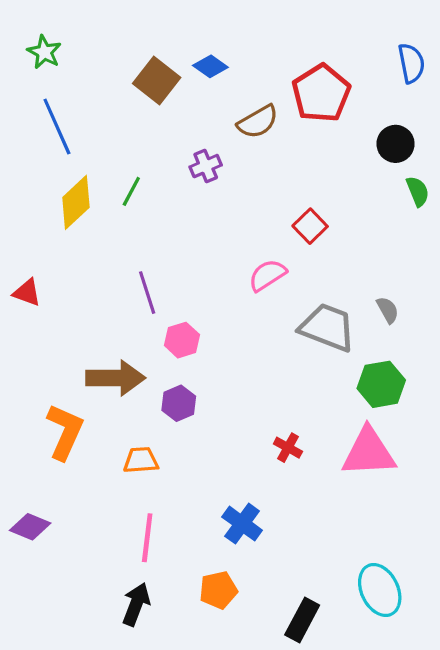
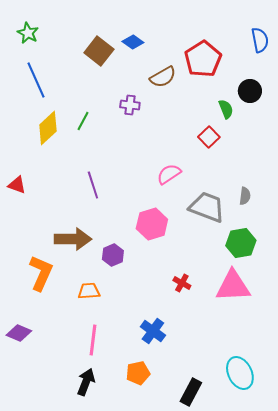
purple cross: (206, 166) -> (130, 105), turned 30
green semicircle: (418, 191) -> (226, 109), moved
red square: (310, 226) -> (209, 137), moved
gray semicircle: (388, 310) -> (245, 196), turned 36
pink hexagon: (182, 340) -> (152, 224), moved, size x1.4

